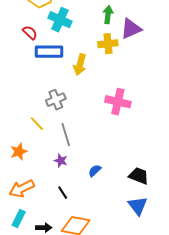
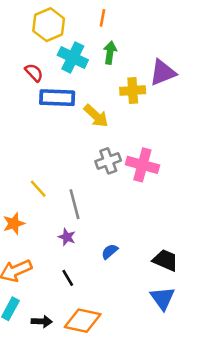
green arrow: (108, 15) -> (110, 53), moved
yellow arrow: (80, 65) -> (96, 116), turned -65
gray cross: (56, 100) -> (108, 161), moved

